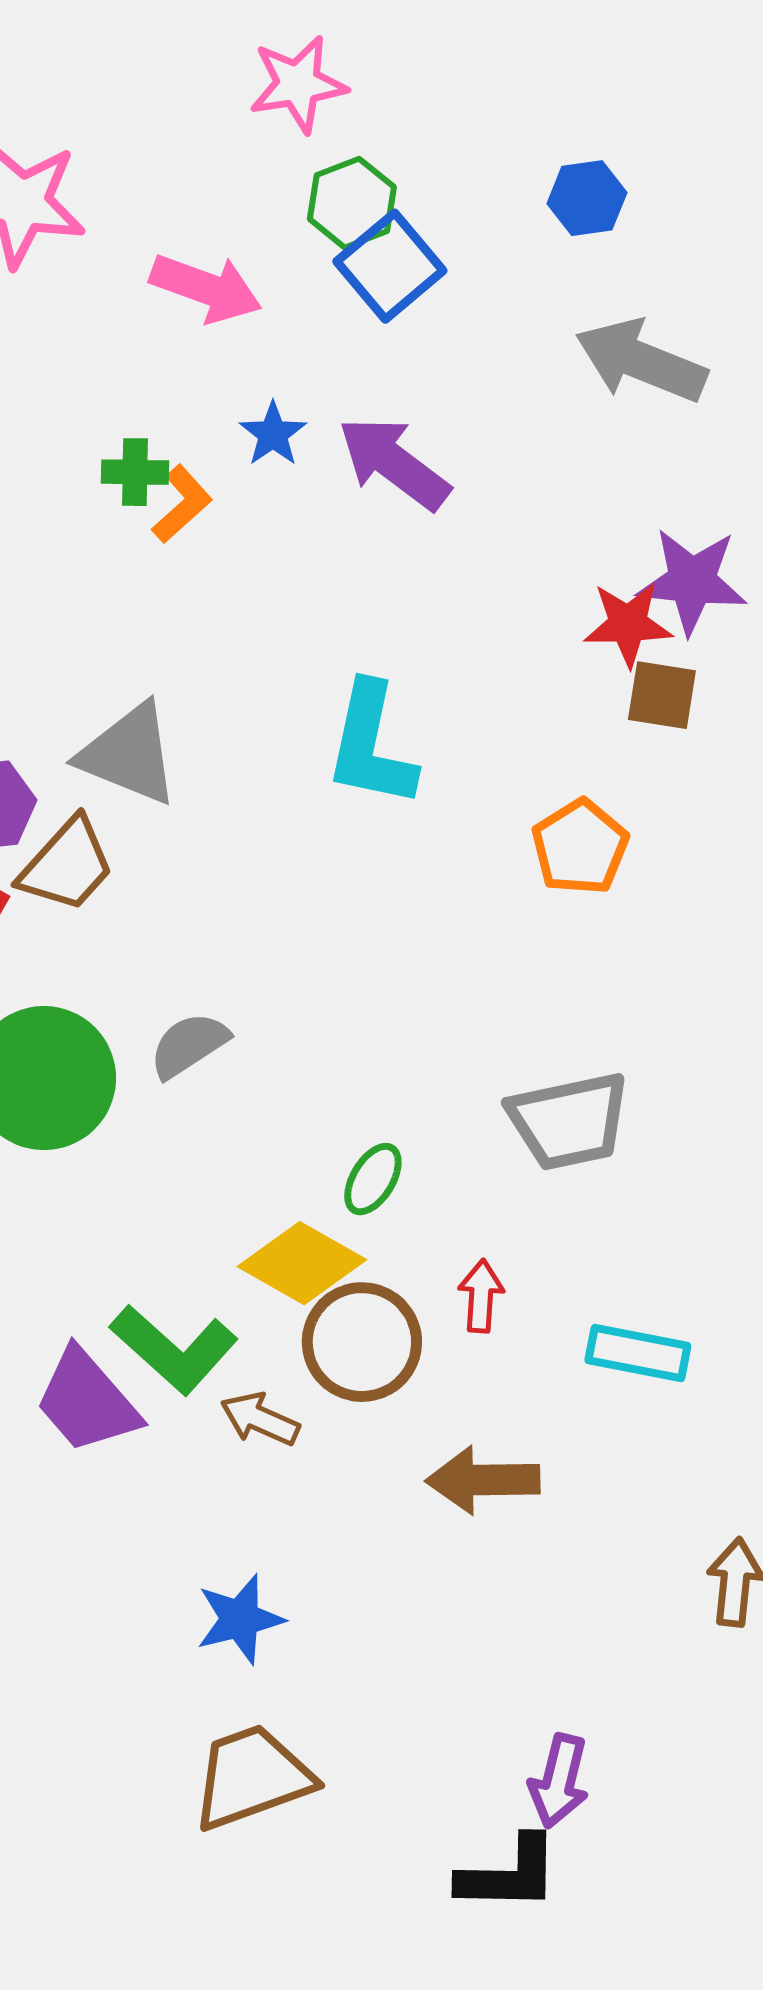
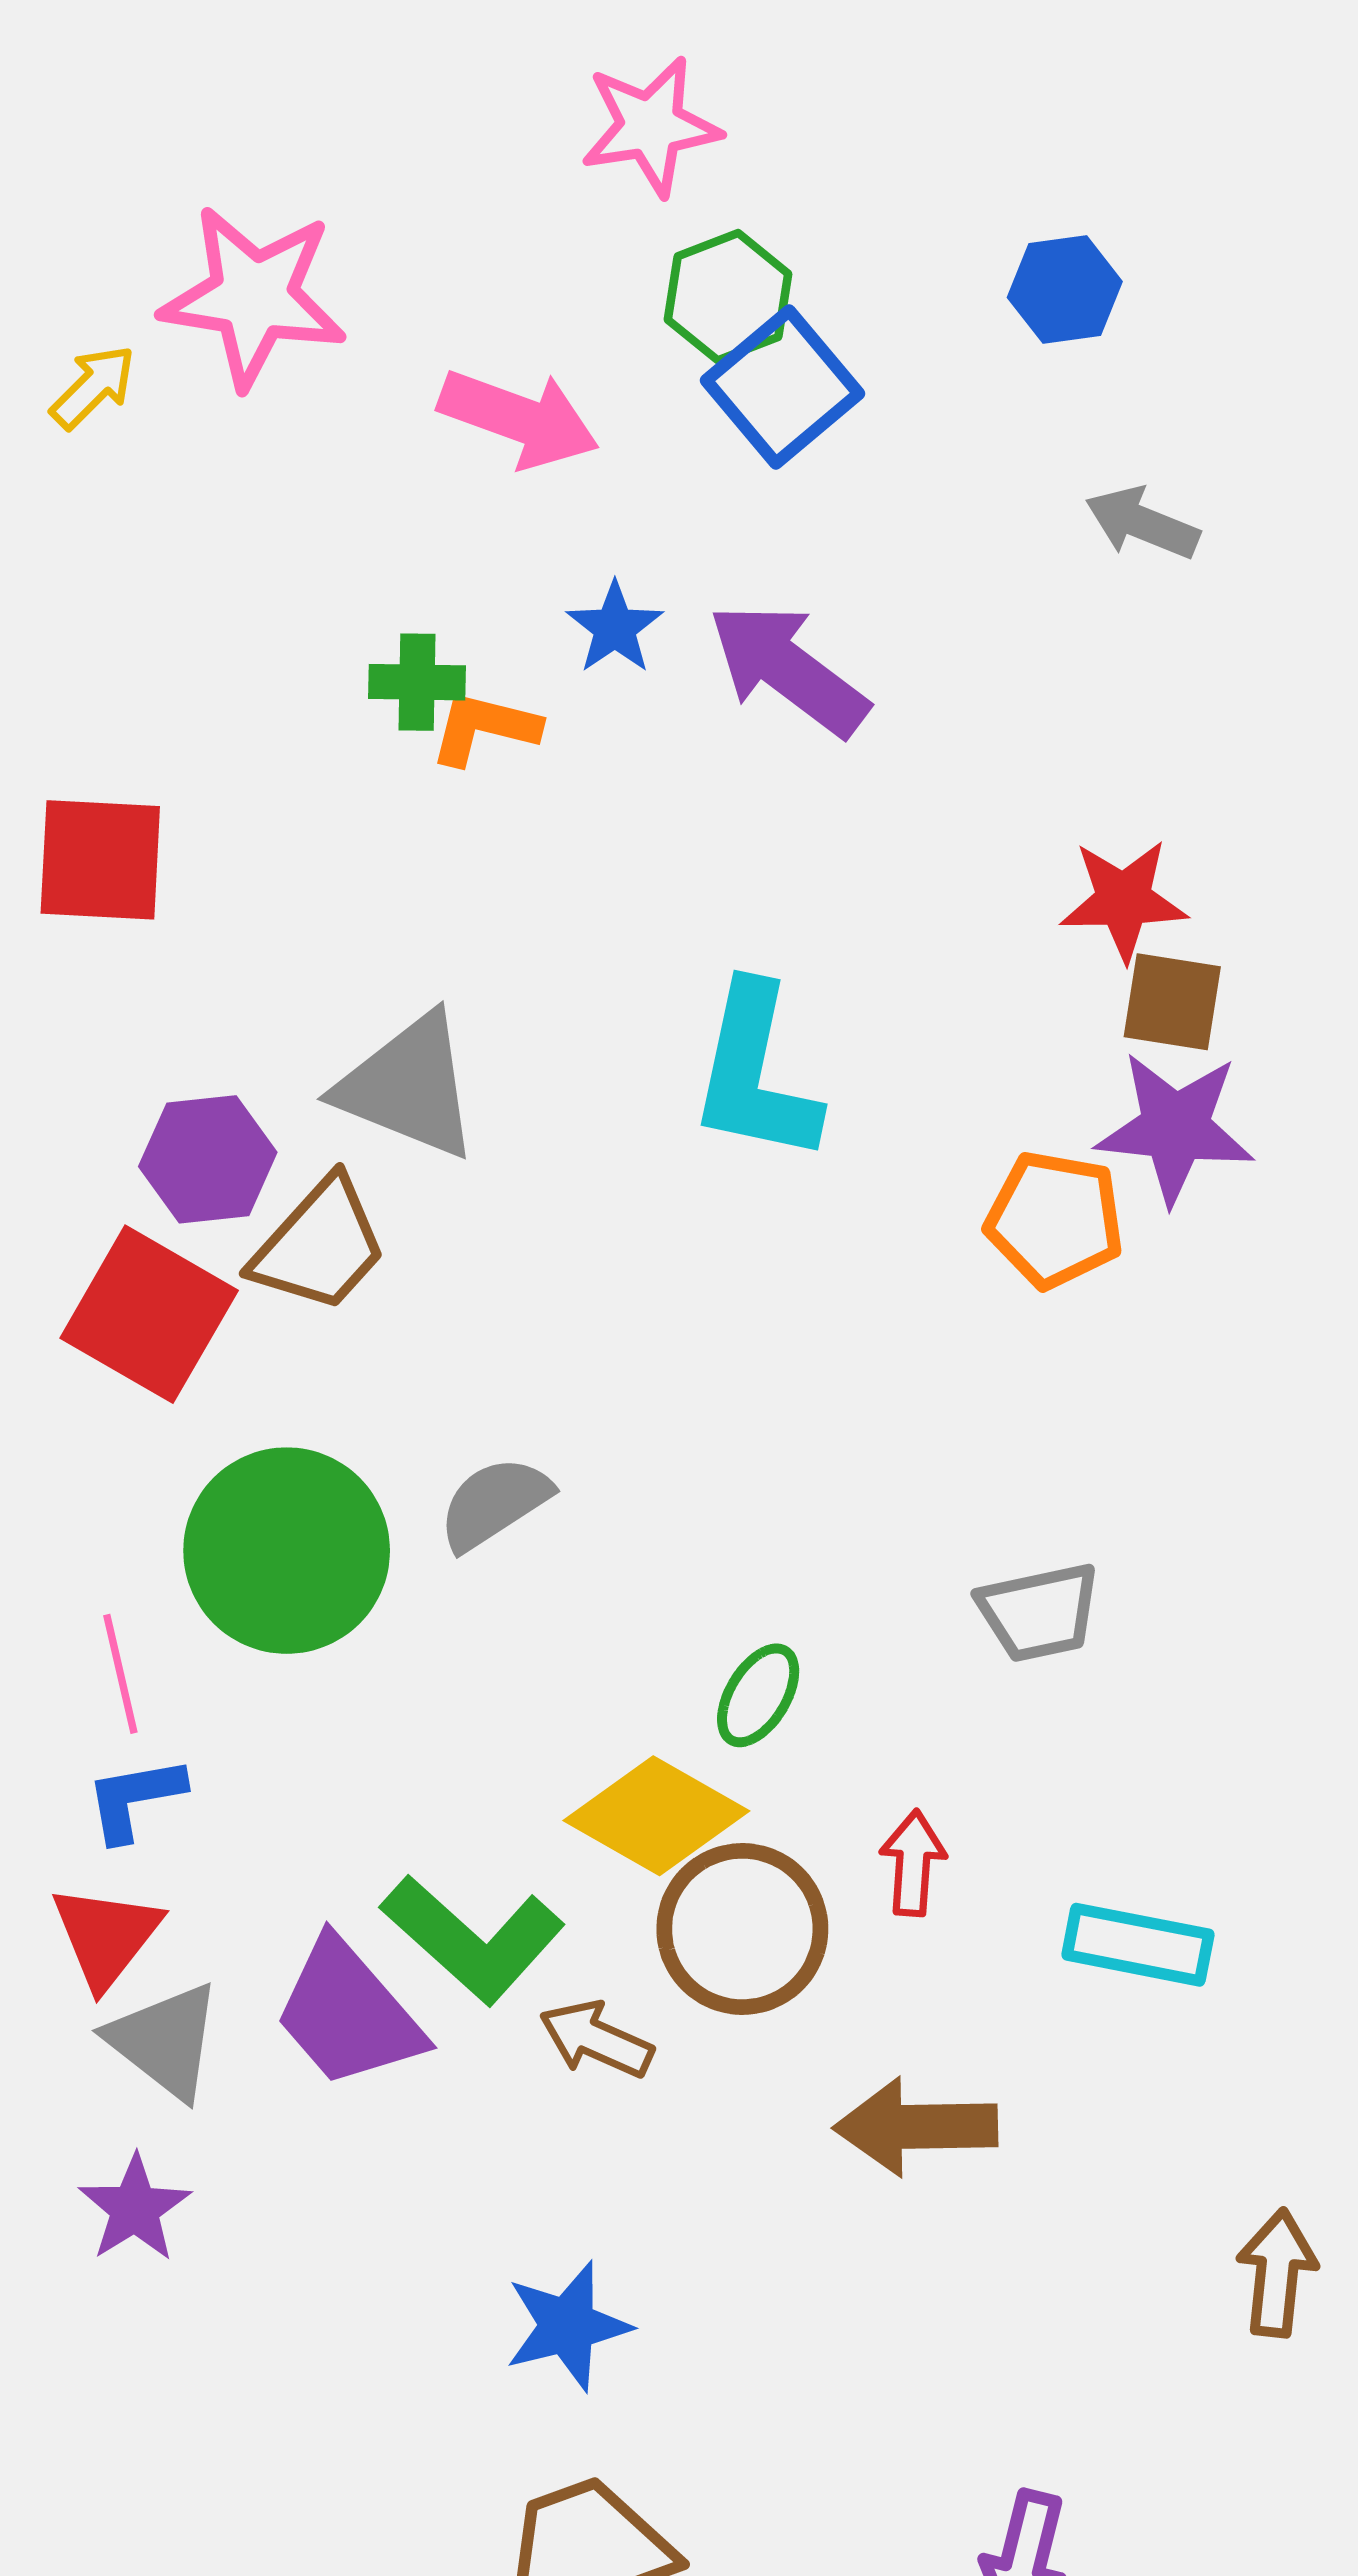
gray arrow: (641, 361) -> (1142, 523), size x0.6
orange L-shape: (182, 504) -> (484, 728), turned -124
purple star: (692, 581) -> (1175, 1128), moved
orange pentagon: (580, 847) -> (1055, 1220), turned -30
gray trapezoid: (569, 1121) -> (1039, 1612), size x0.7

